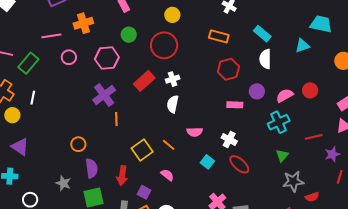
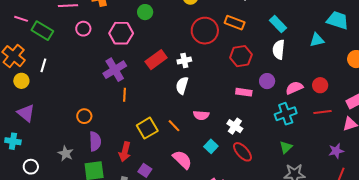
red circle: (164, 45) -> (205, 31), moved
green rectangle: (28, 63) -> (42, 31), turned 75
red line: (314, 137) -> (323, 112), moved
pink semicircle: (167, 175) -> (182, 160), moved, size x1.5

